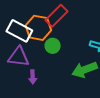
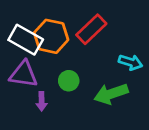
red rectangle: (56, 16) -> (91, 29), moved
green circle: (53, 46) -> (69, 81), moved

